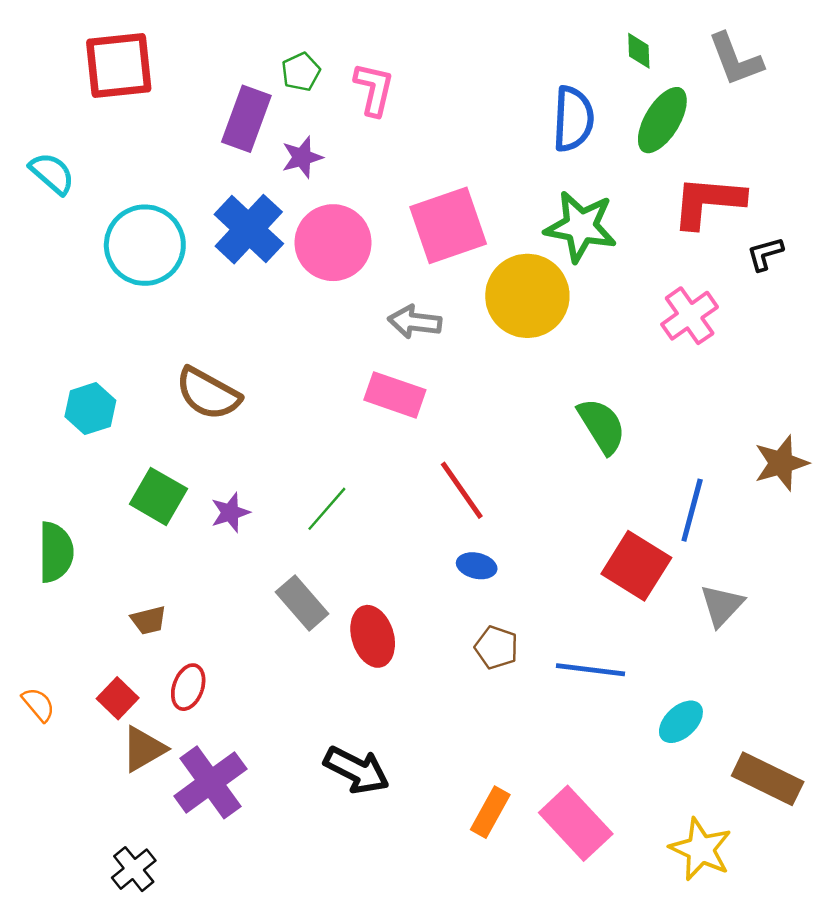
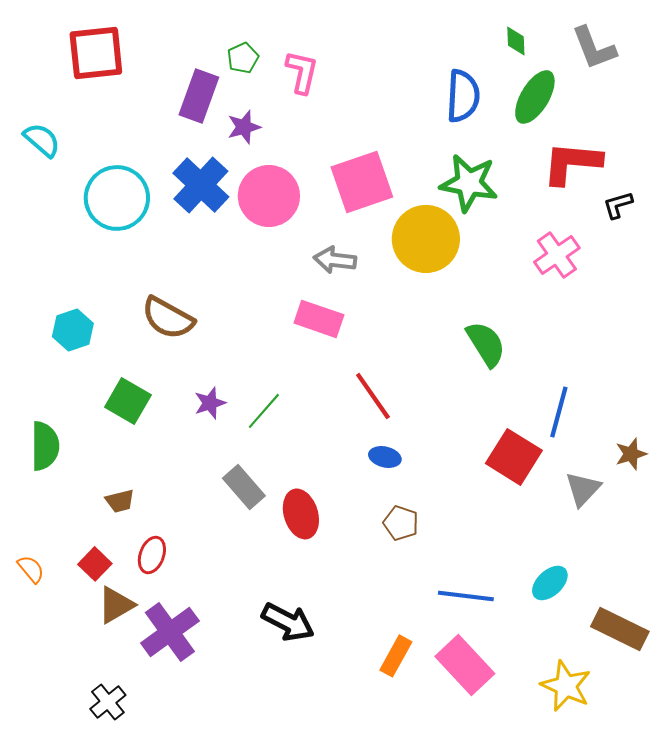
brown star: (781, 463) -> (631, 454), moved, size x0.7
purple star: (230, 513) -> (210, 403), moved
blue line: (591, 670) -> (466, 596), moved

